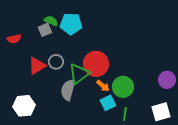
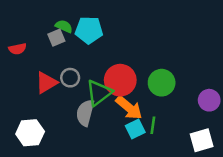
orange arrow: (103, 86) -> (129, 108), size x1.6
green circle: (123, 87) -> (162, 83), moved
green line: (125, 114) -> (153, 125), moved

